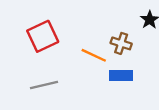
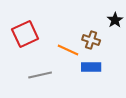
gray line: (44, 85) -> (40, 75), moved

